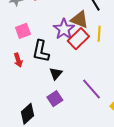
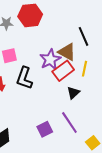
black triangle: (56, 74) -> (73, 93), moved
purple square: (55, 99) -> (45, 129), moved

